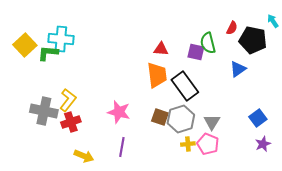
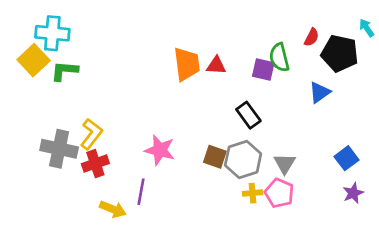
cyan cross: (61, 39) -> (52, 33), moved
orange trapezoid: (157, 75) -> (187, 64), moved
black rectangle: (185, 86) -> (248, 115), size x0.7
purple line: (122, 147) -> (141, 192), moved

